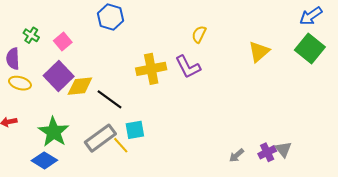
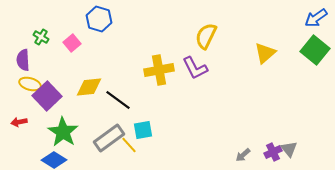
blue hexagon: (110, 17) -> (99, 19), moved
yellow semicircle: (199, 34) -> (206, 36), size x1.5
purple square: (59, 76) -> (47, 96), moved

